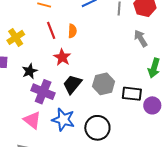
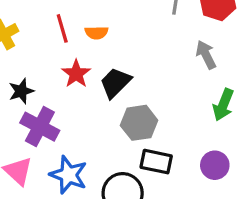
orange semicircle: (72, 31) -> (96, 33), turned 80
black trapezoid: (72, 84) -> (115, 83), moved
black rectangle: (132, 94) -> (156, 162), moved

